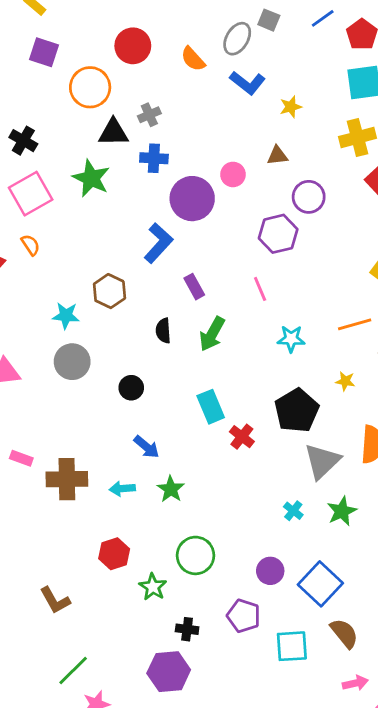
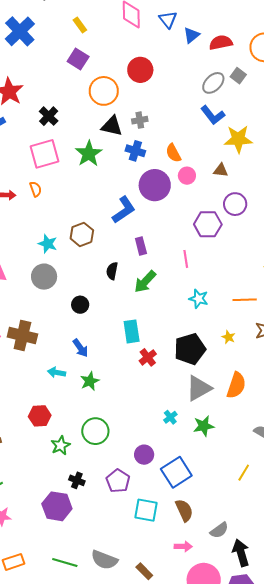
orange semicircle: (193, 59) -> (173, 153), moved
yellow star: (291, 107) -> (238, 139), size x1.8
brown cross: (67, 479) -> (22, 336), moved

